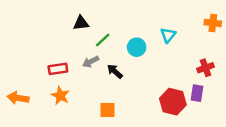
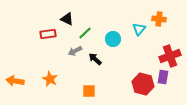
black triangle: (81, 23) -> (67, 19), turned 32
orange cross: (213, 23) -> (159, 19), moved
red cross: (206, 68) -> (170, 56), size x1.5
red rectangle: (58, 69) -> (48, 34), moved

